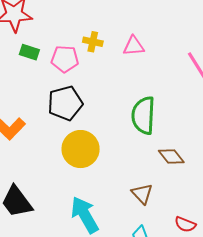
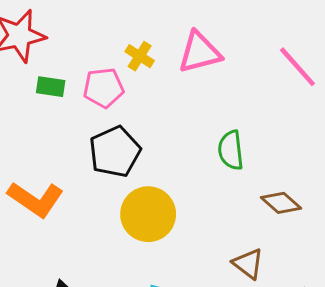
yellow cross: (93, 42) -> (140, 56), turned 30
pink triangle: (134, 46) -> (200, 52), size x1.4
green semicircle: (143, 115) -> (231, 150), size x0.7

